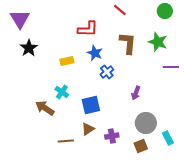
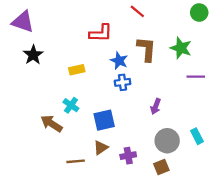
green circle: (165, 11) -> (199, 13), moved
purple triangle: (20, 19) -> (23, 22), turned -40
blue star: (95, 53) -> (119, 61), moved
blue cross: (107, 72) -> (122, 82), turned 32
cyan rectangle: (168, 138) -> (197, 136), moved

